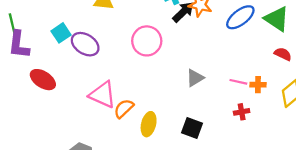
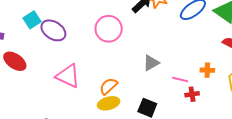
pink line: (238, 82) -> (180, 80), moved
orange semicircle: (124, 109) -> (109, 86), moved
yellow ellipse: (149, 124) -> (109, 103), turned 60

